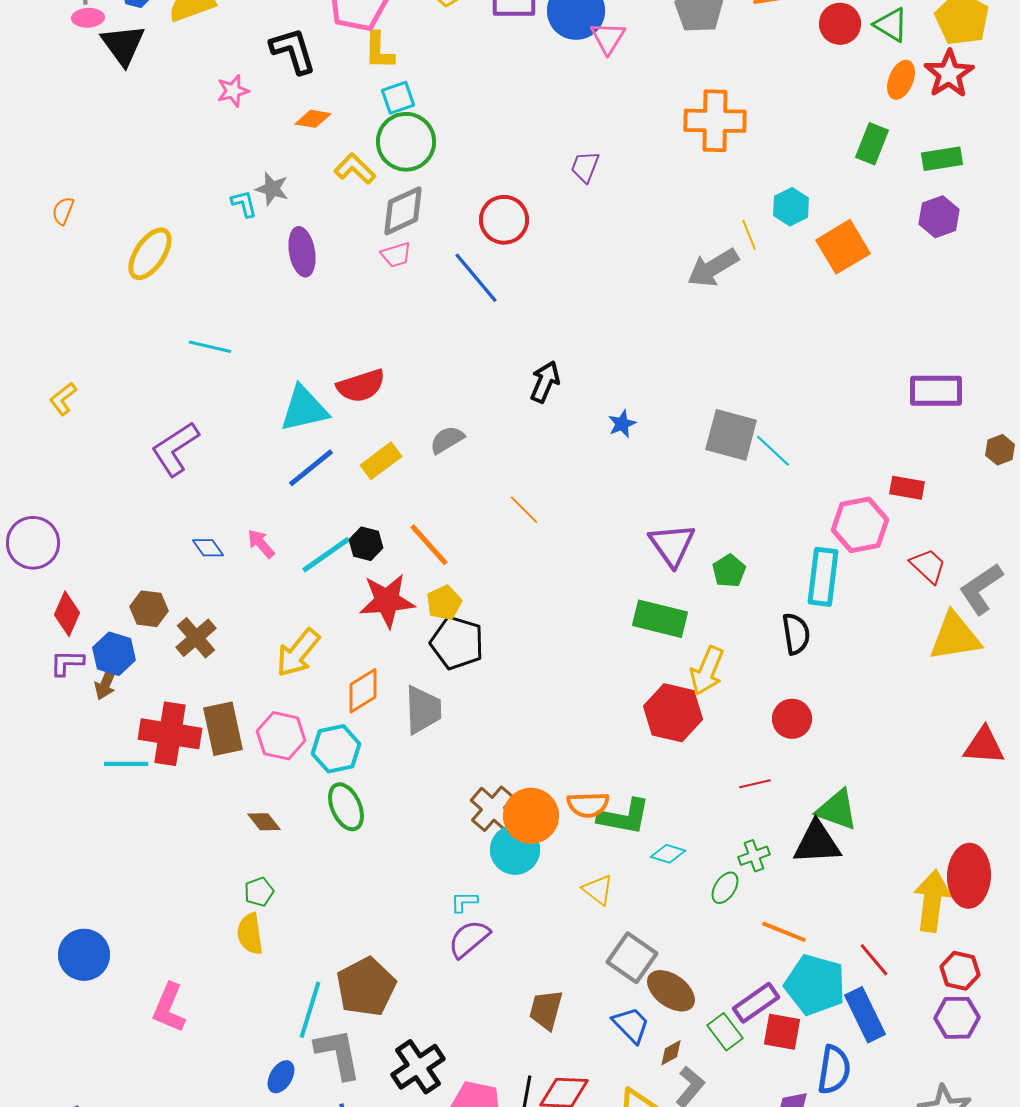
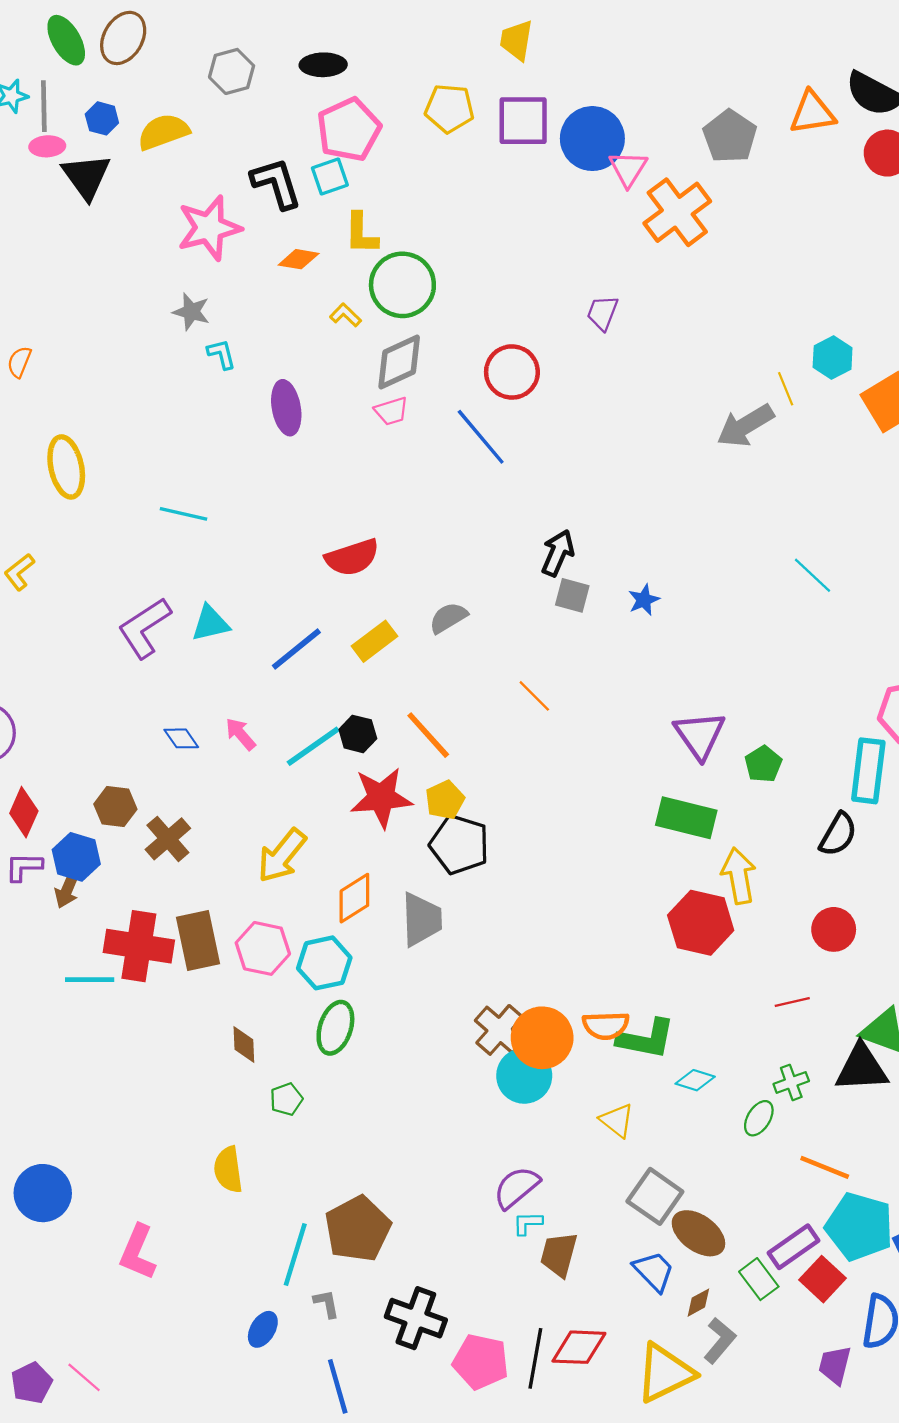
yellow L-shape: (379, 51) -> (361, 233), moved
pink star: (233, 91) -> (209, 228), size x1.8
cyan square: (398, 98) -> (330, 176), moved
orange cross: (715, 121) -> (677, 212), moved, turned -38
yellow L-shape: (355, 169) -> (345, 315), size x0.7
gray star: (272, 189) -> (191, 312), moved
yellow ellipse: (150, 254) -> (66, 467), moved, turned -46
cyan triangle: (304, 409) -> (210, 623), moved, size x0.7
gray square: (731, 435) -> (572, 595), moved, size x0.6
cyan line: (773, 451) -> (812, 575), moved
black semicircle: (796, 634) -> (838, 834), turned 39
yellow arrow: (707, 671) -> (739, 876), turned 147
green ellipse: (346, 807) -> (335, 1028), turned 42
brown diamond: (264, 822) -> (244, 1044), turned 36
green pentagon: (259, 892) -> (286, 1099), moved
cyan L-shape: (464, 902) -> (528, 1223), moved
purple semicircle: (469, 939) -> (516, 1187), moved
red square: (782, 1032) -> (822, 1279), turned 33
gray L-shape: (338, 1054) -> (326, 1304), size x0.5
black cross: (418, 1067) -> (416, 1318), turned -36

